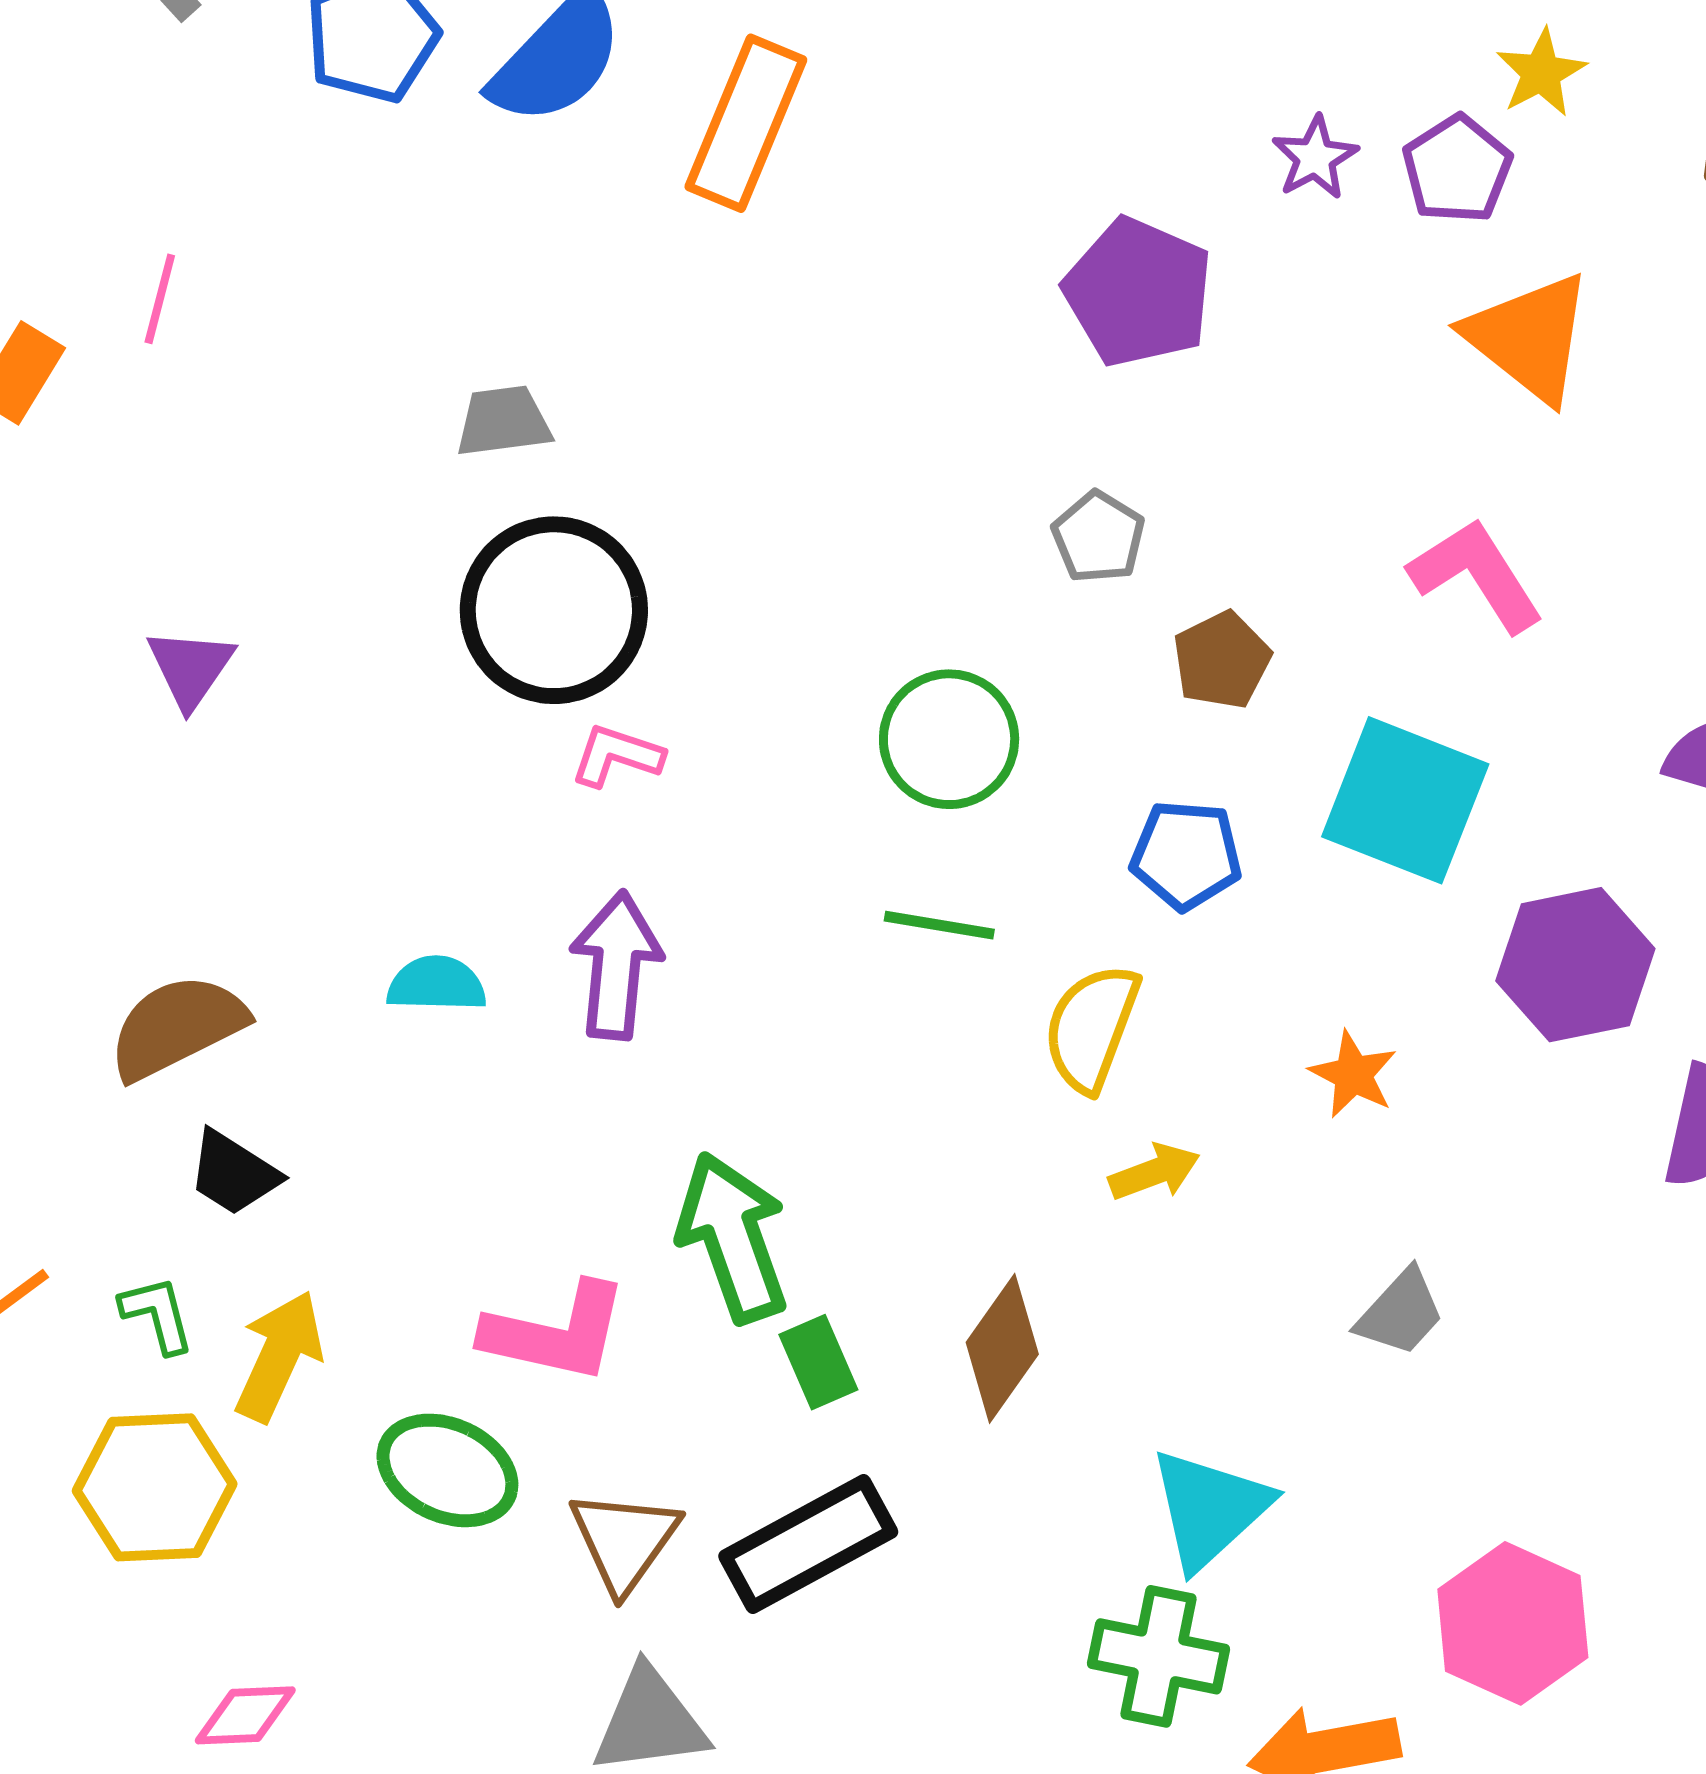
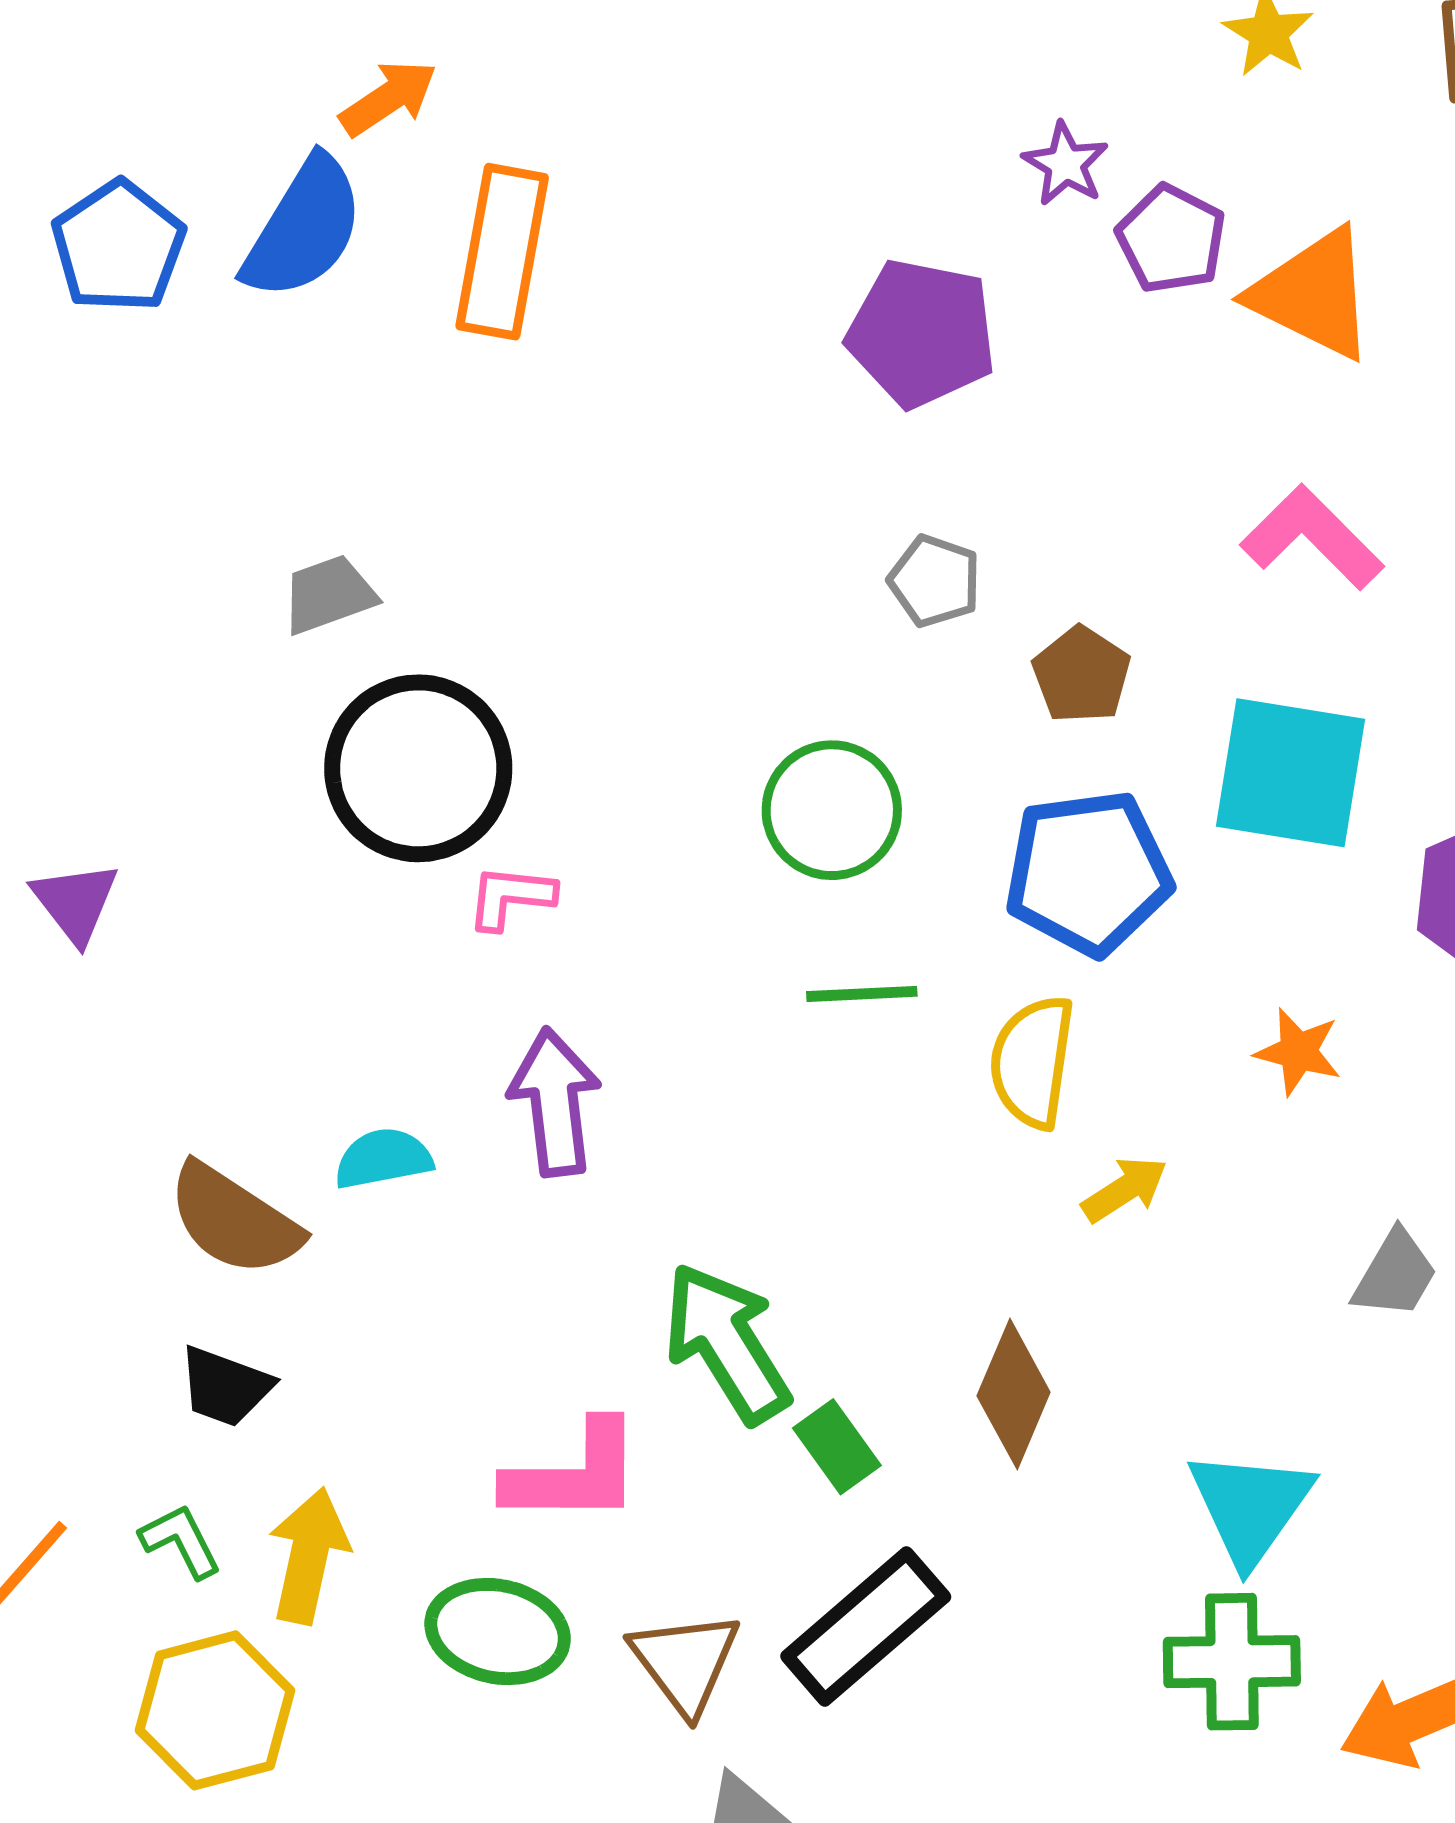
purple pentagon: (1457, 169) -> (1171, 239), moved
blue pentagon: (1186, 855) -> (1088, 873), size x1.5
brown semicircle: (177, 1027) -> (234, 1220), moved, turned -108

